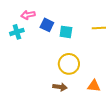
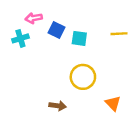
orange triangle: (94, 86) -> (113, 103), turned 40
brown arrow: (60, 87) -> (58, 106), moved

